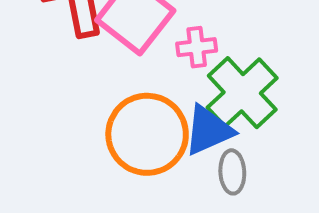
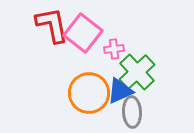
gray ellipse: (232, 172) -> (132, 112), size x1.4

